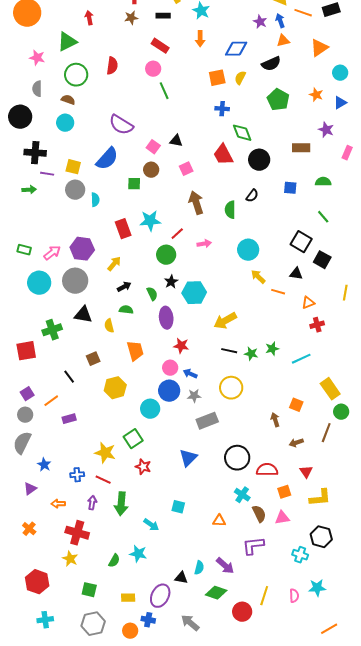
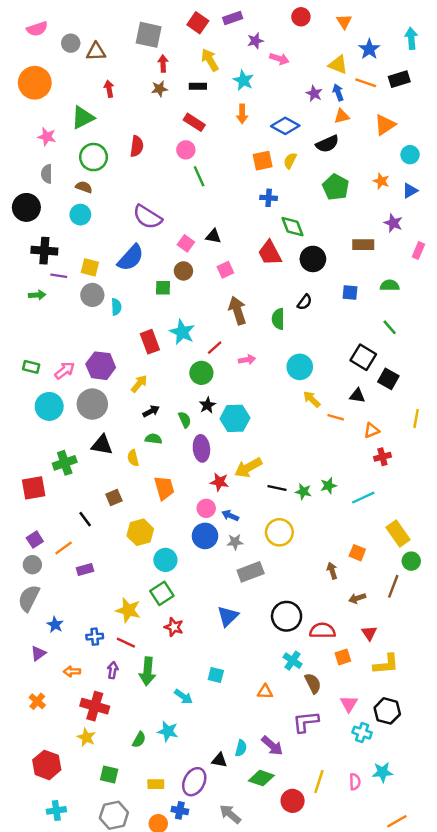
blue diamond: (236, 49) -> (285, 126), turned 30
cyan star: (150, 221) -> (182, 332), turned 30
yellow arrow: (225, 321) -> (248, 468), moved
cyan circle: (150, 409) -> (165, 560), moved
pink triangle: (282, 518) -> (349, 704), moved, turned -49

